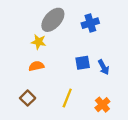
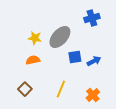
gray ellipse: (53, 20) -> (60, 37), moved
blue cross: (90, 23) -> (92, 18), moved
blue arrow: (104, 67) -> (94, 61), turned -88

